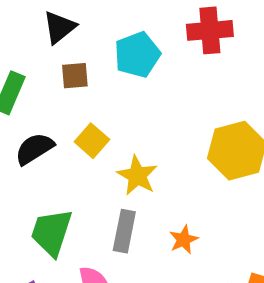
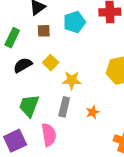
yellow star: (137, 176) -> (72, 80), turned -30

